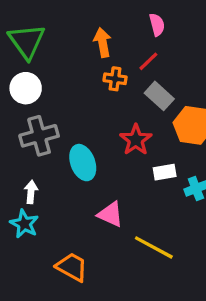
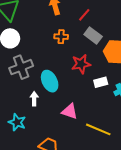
orange cross: (115, 79) -> (61, 37), moved
red star: (136, 140) -> (81, 64), turned 30
white arrow: (31, 192) -> (34, 99), moved

